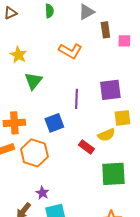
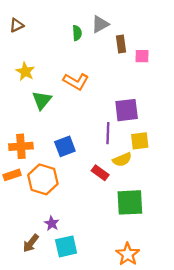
green semicircle: (49, 11) -> (77, 33), moved
orange L-shape: (70, 51) -> (76, 81), moved
purple line: (76, 99) -> (108, 133), moved

